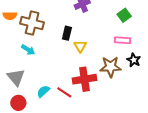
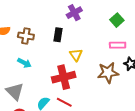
brown cross: (32, 23) -> (26, 36), size x0.7
black rectangle: (67, 33) -> (58, 35), moved
red cross: (84, 79) -> (64, 77), moved

